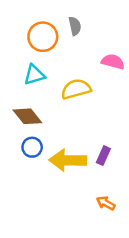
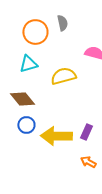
orange arrow: (106, 203) -> (88, 162), moved

